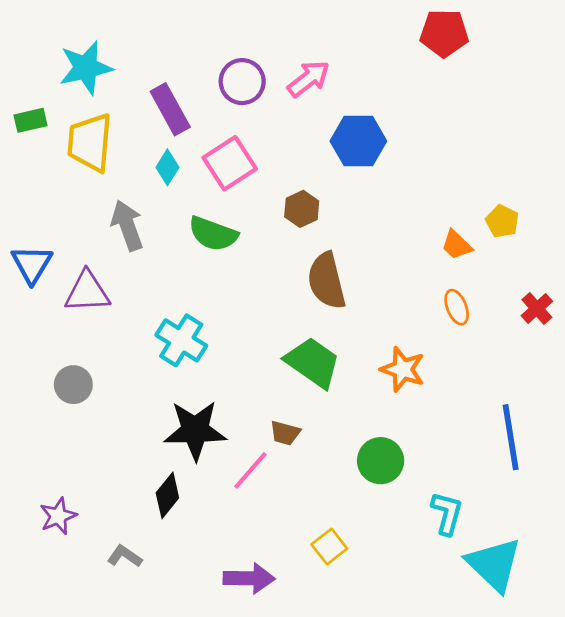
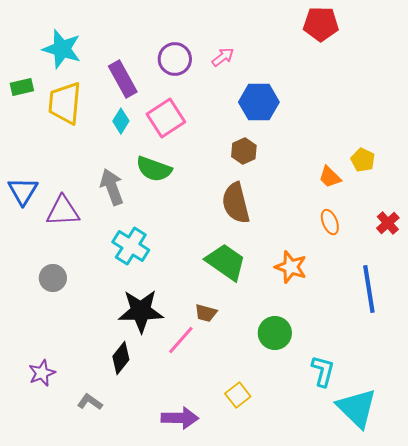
cyan star: (86, 68) -> (62, 49), turned 30
pink arrow: (309, 79) -> (223, 57), size x0.7
brown hexagon: (302, 209) -> (244, 151), moved
gray arrow: (127, 225) -> (112, 187), moved
blue line: (511, 437) -> (369, 289), moved

